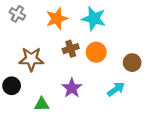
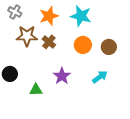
brown cross: (71, 49) -> (49, 42), moved, turned -32
brown star: (31, 59) -> (27, 36), moved
brown circle: (132, 63) -> (109, 47), moved

